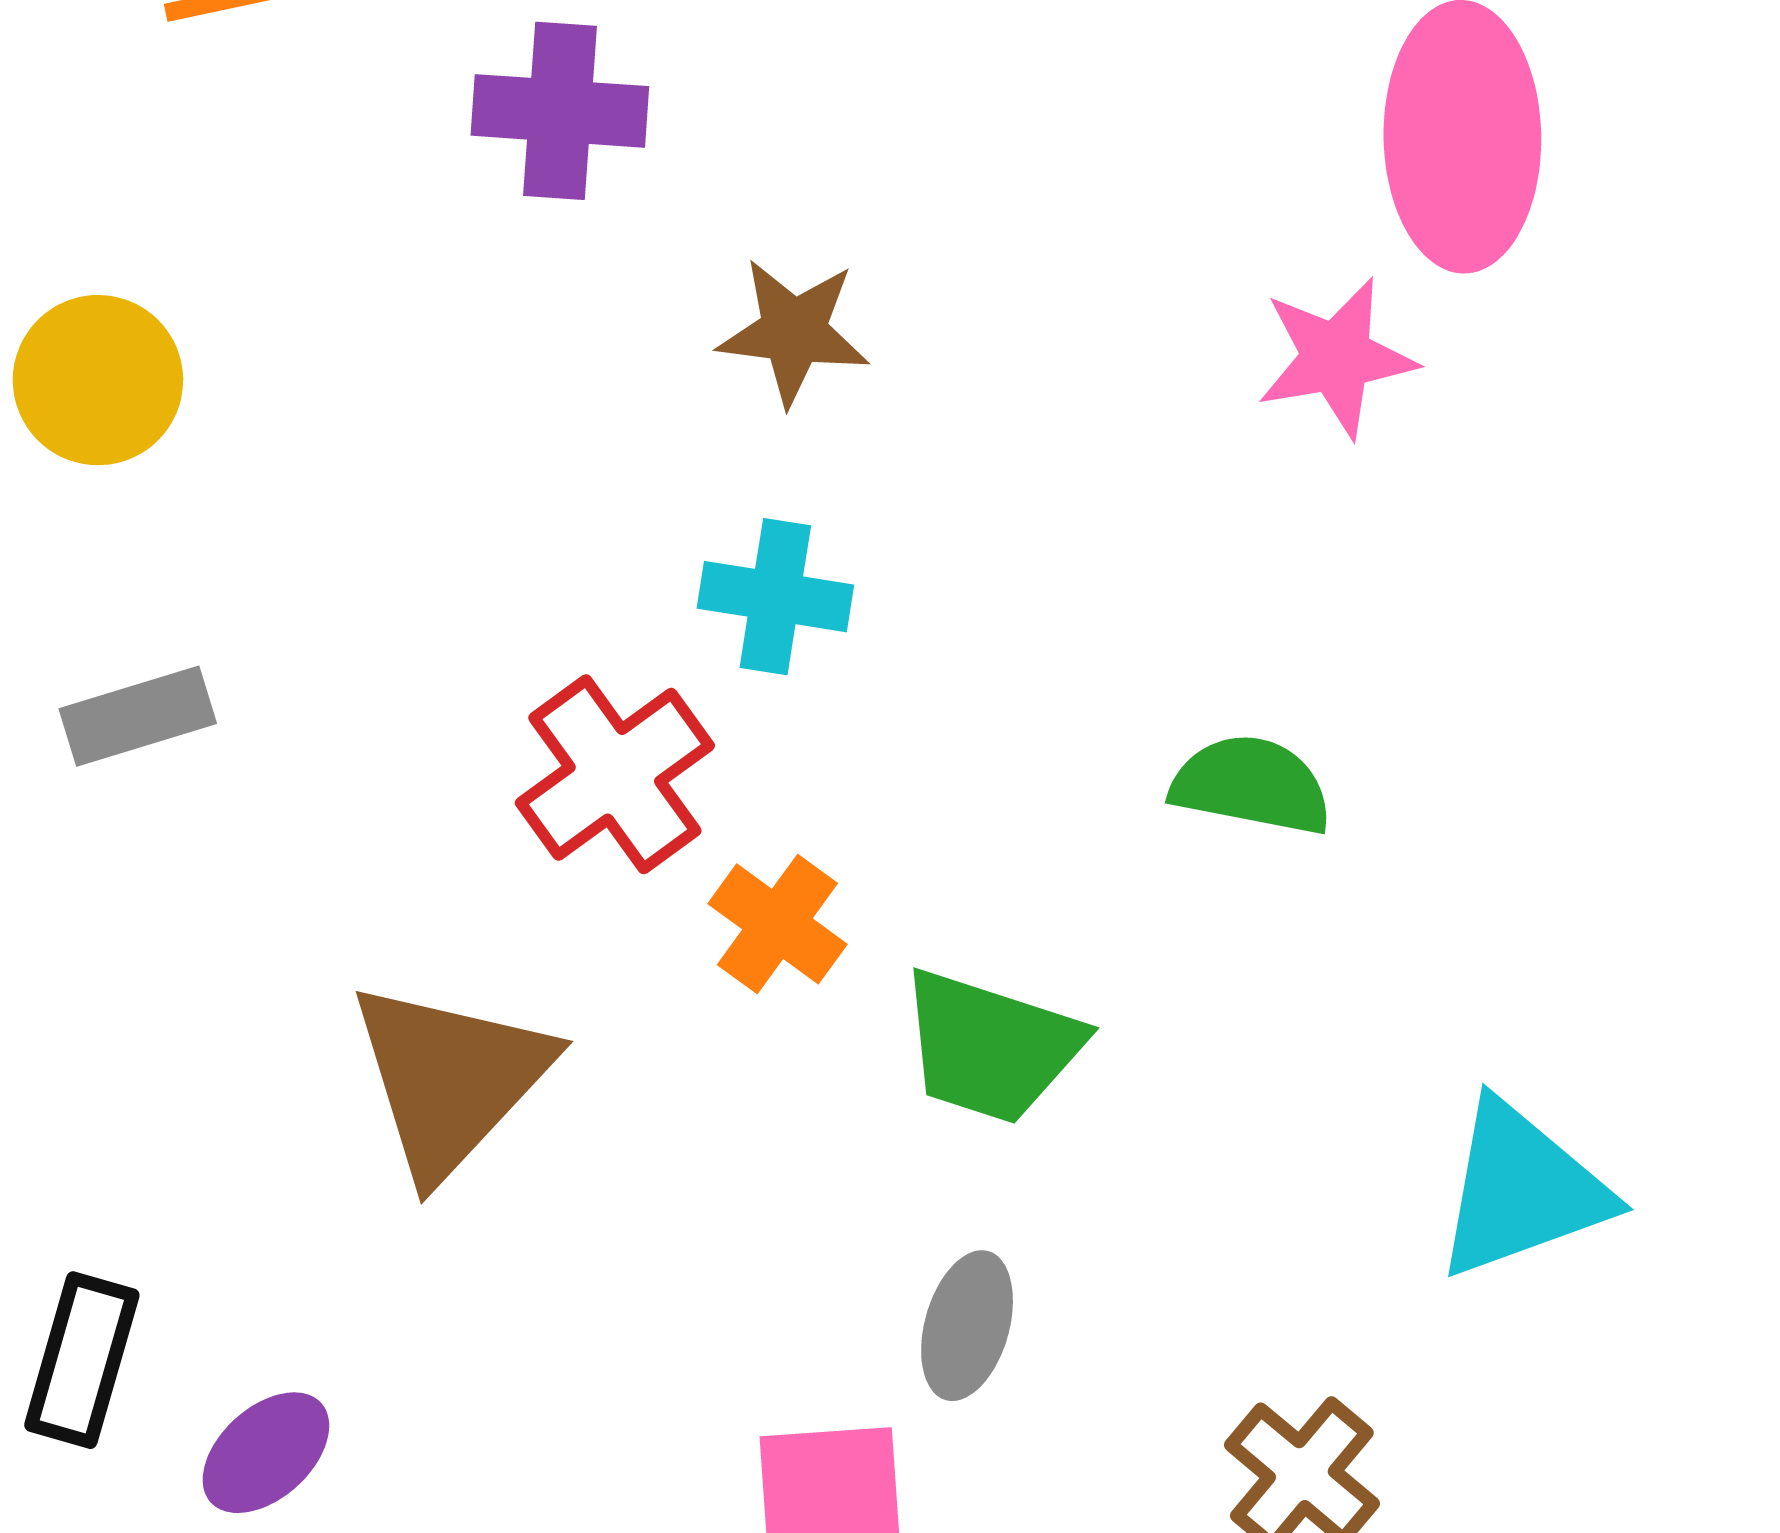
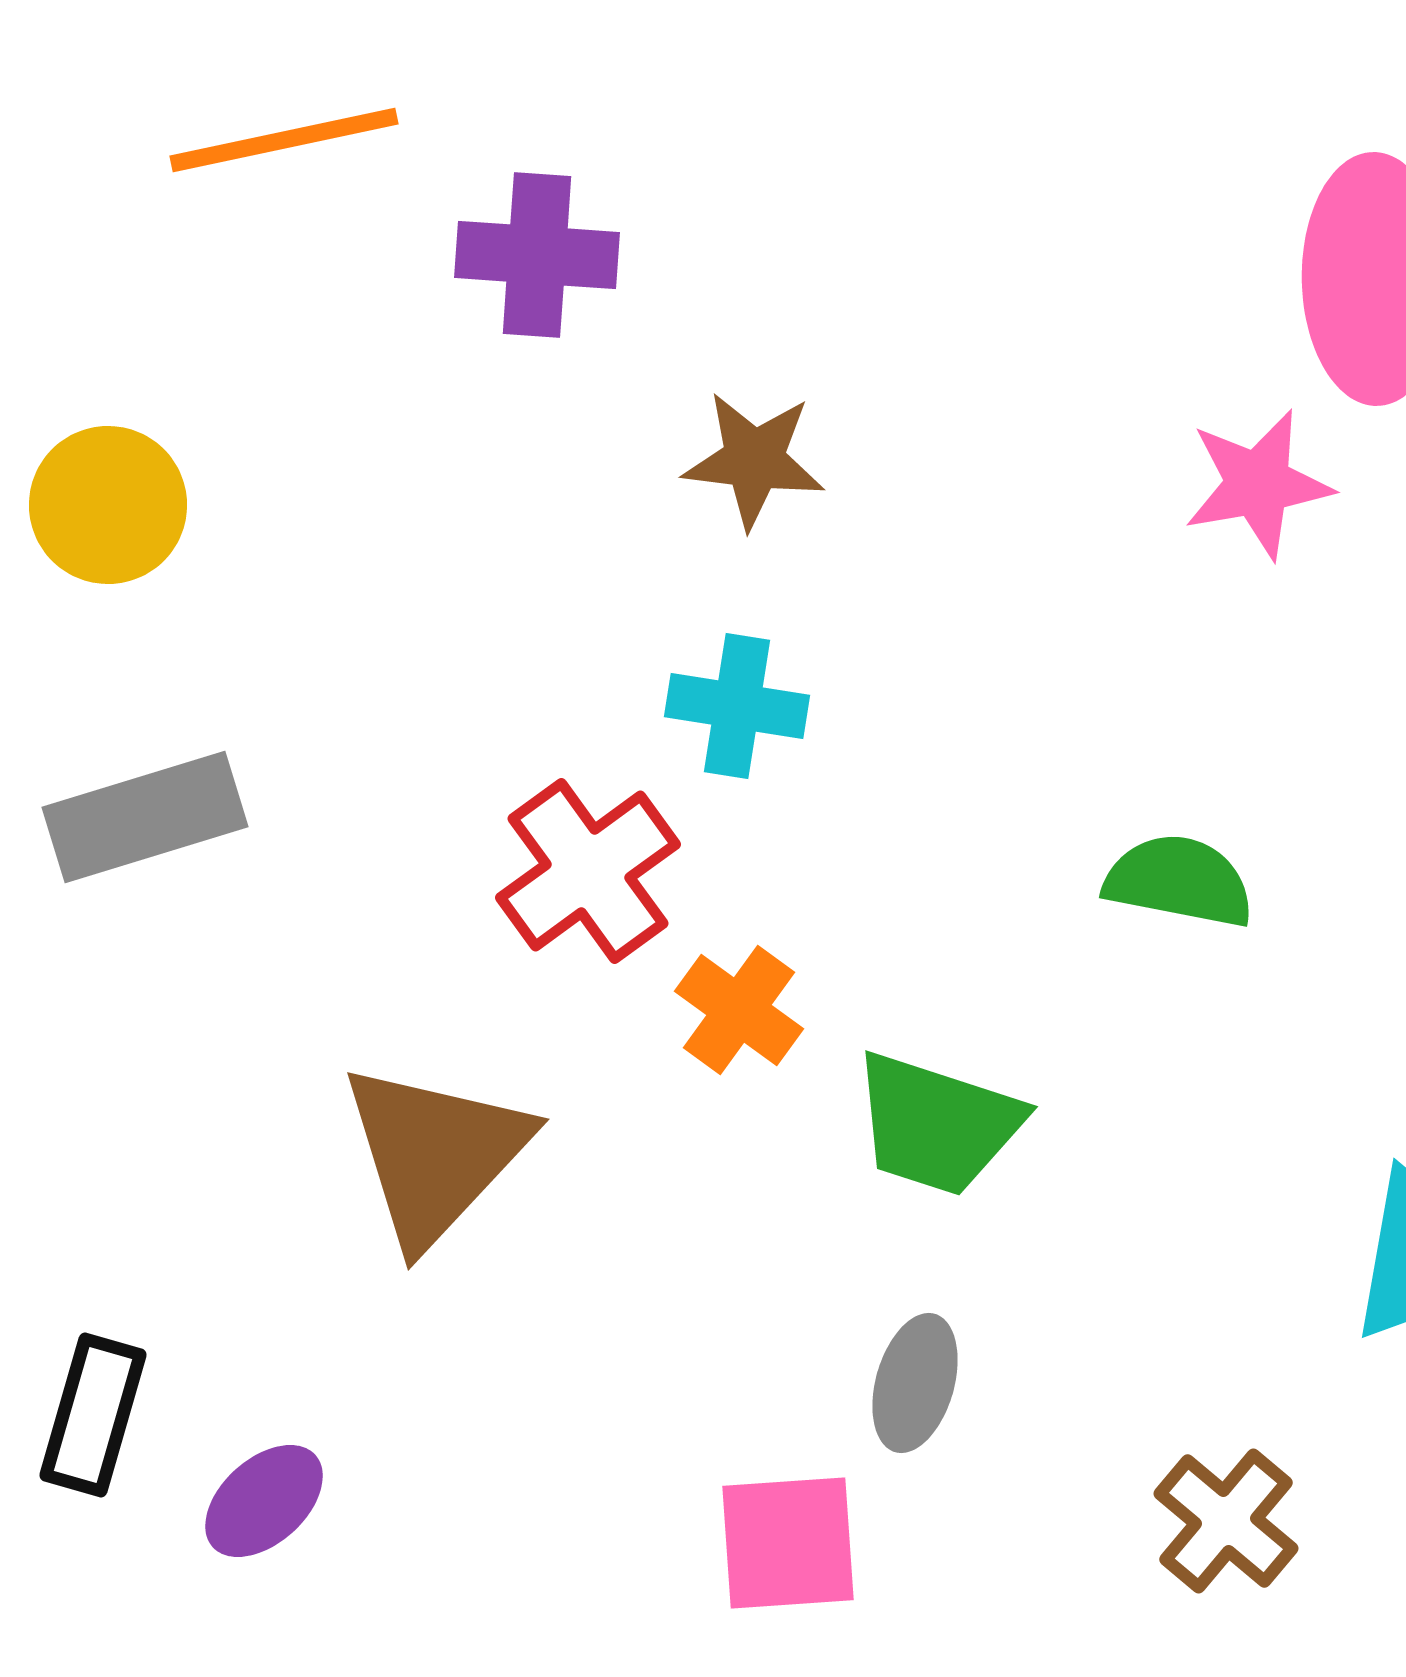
gray rectangle: (138, 716) -> (145, 817), size x1.4

